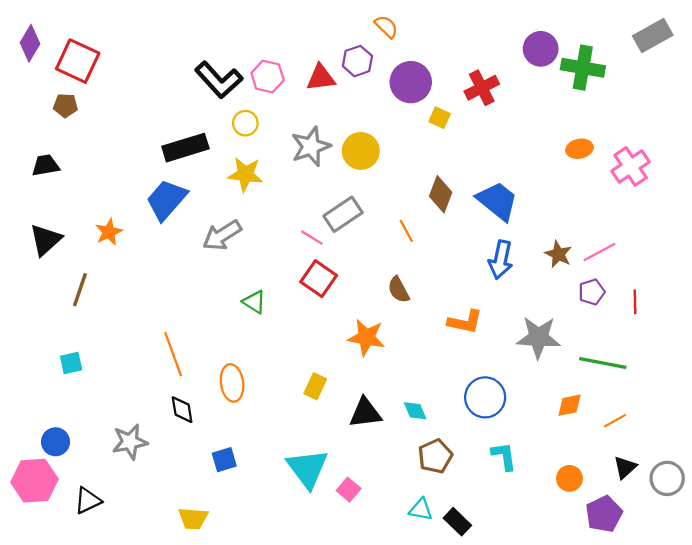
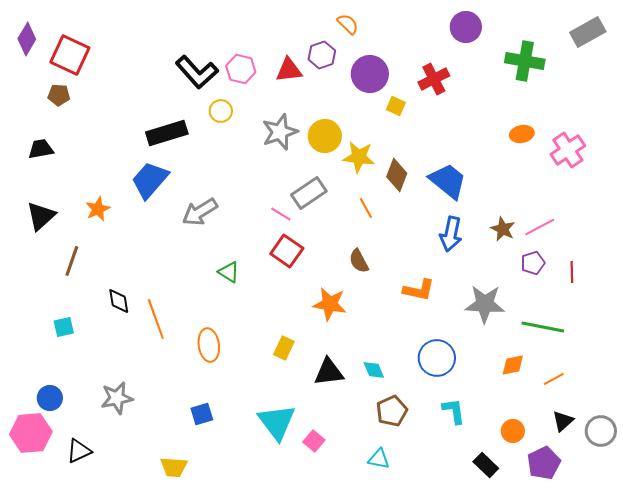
purple circle: (541, 49) -> (466, 27), moved
yellow star: (245, 174) -> (359, 157), moved
black diamond: (182, 410) -> (119, 301), moved
black rectangle: (457, 522) -> (486, 465), moved

